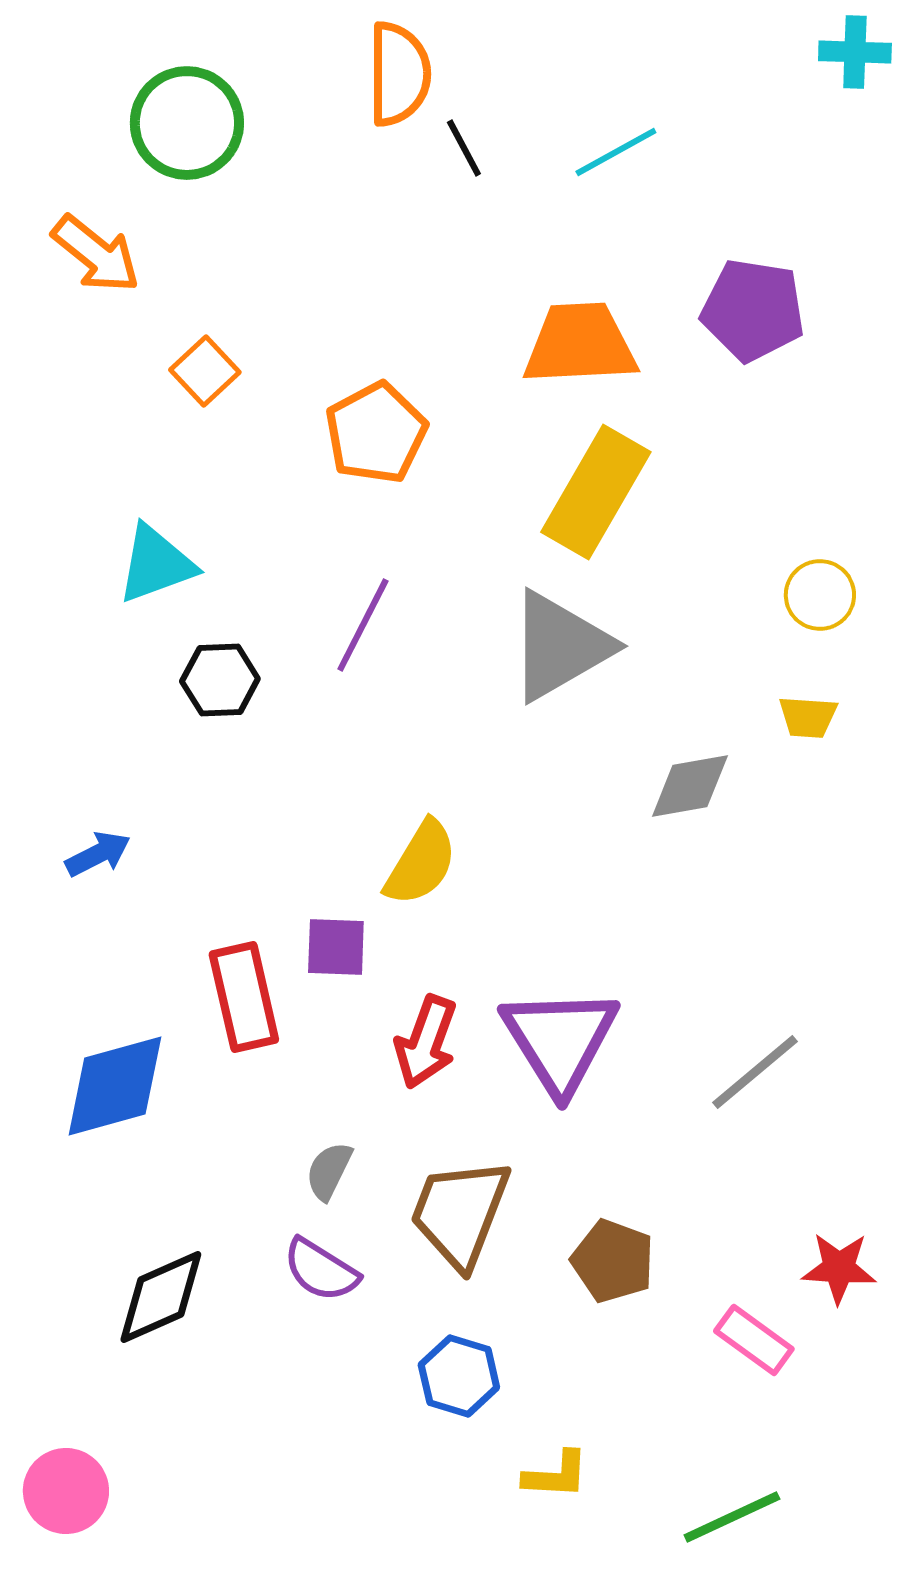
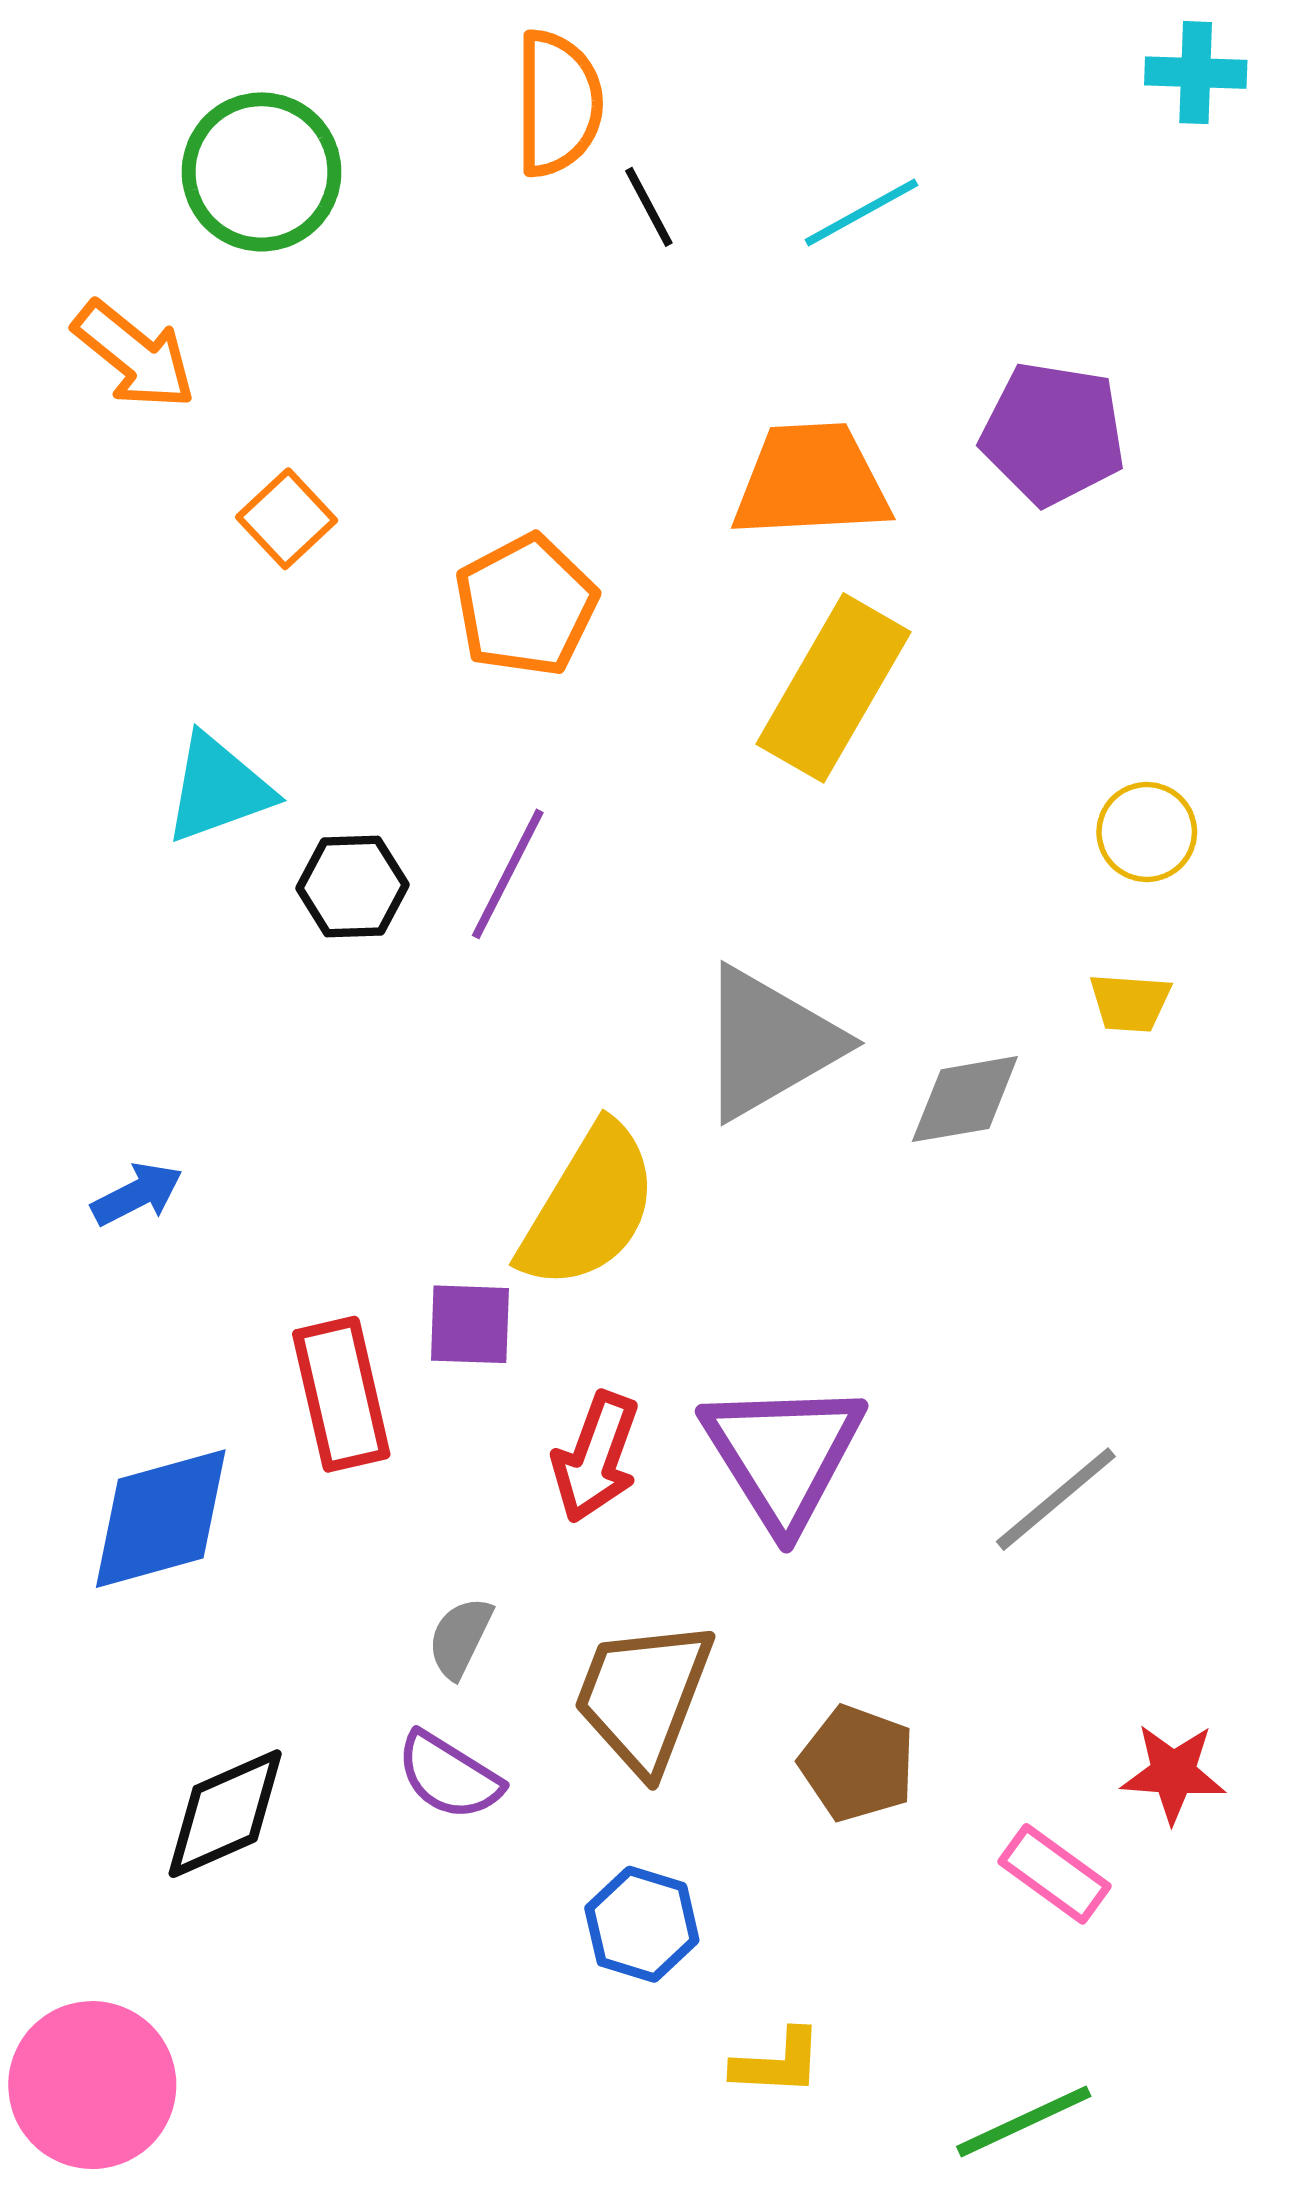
gray triangle: (560, 646) -> (769, 1043), moved
black hexagon: (220, 680) -> (352, 887), moved
yellow semicircle: (421, 863) -> (589, 1207), size x1.4
pink circle: (66, 1491) -> (92, 2085), size x1.4

